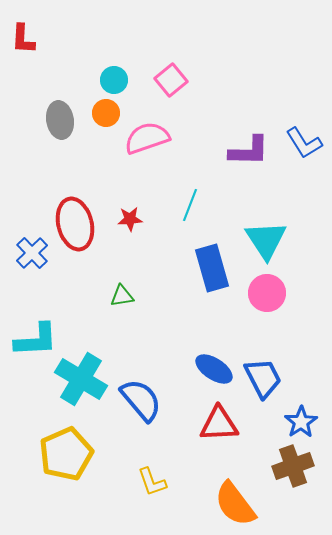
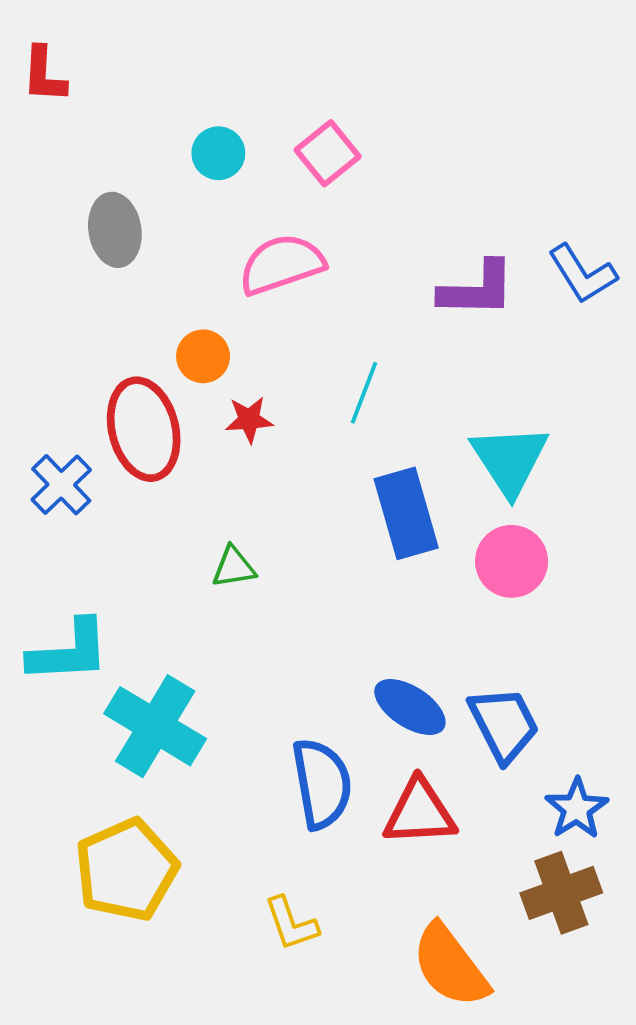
orange circle: (106, 113) -> (203, 356), moved
blue semicircle: (141, 400) -> (322, 784), moved, turned 30

